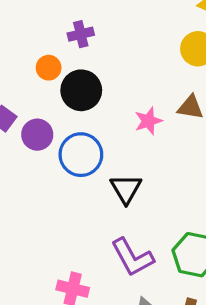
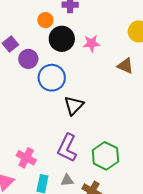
pink star: (148, 121) -> (91, 43), moved
purple L-shape: (132, 257) -> (67, 148), turned 40

